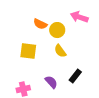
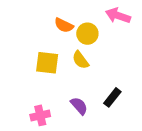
yellow semicircle: (60, 51) -> (80, 60), moved

